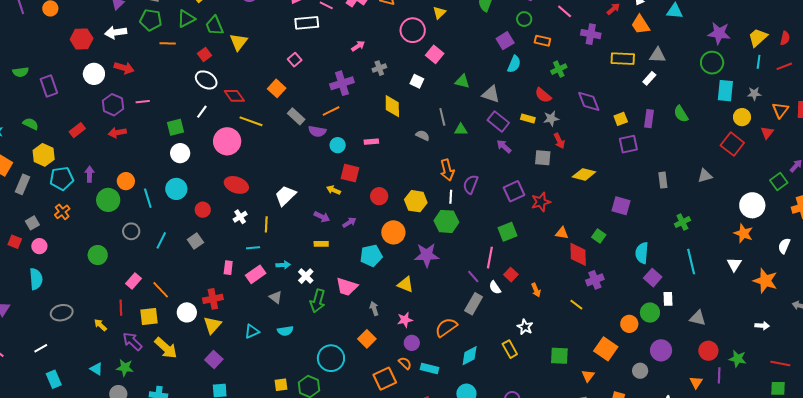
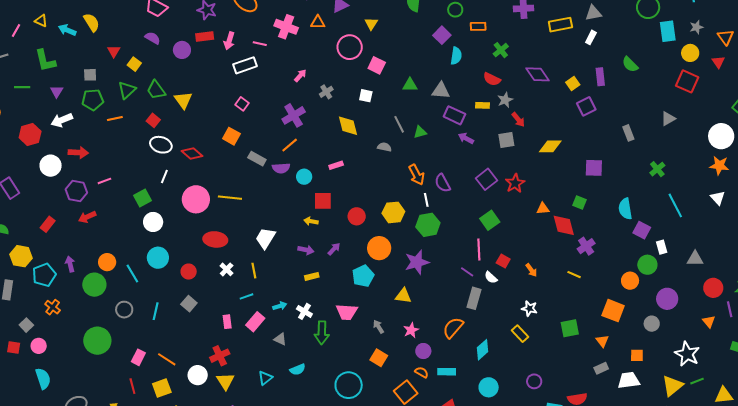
yellow line: (251, 121) -> (230, 198), moved
purple semicircle: (471, 184) -> (443, 183), turned -36
green circle: (98, 255) -> (97, 341), size x1.4

